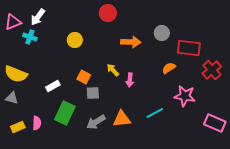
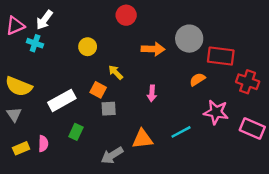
gray circle: (162, 33) -> (189, 39), size x1.5
yellow arrow: (113, 70) -> (116, 72), moved
red cross: (212, 70) -> (248, 82), turned -30
white rectangle: (53, 86) -> (62, 100), size x1.6
gray triangle: (12, 98) -> (14, 114), turned 40
green rectangle: (65, 113) -> (76, 132), size x0.6
gray arrow: (96, 122) -> (112, 155), moved
pink rectangle: (215, 123) -> (252, 128), moved

